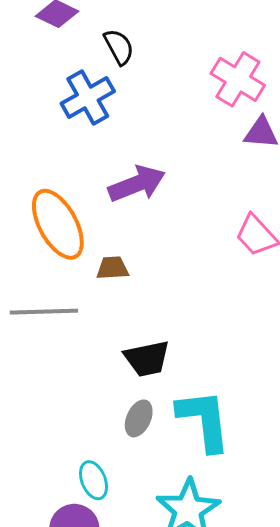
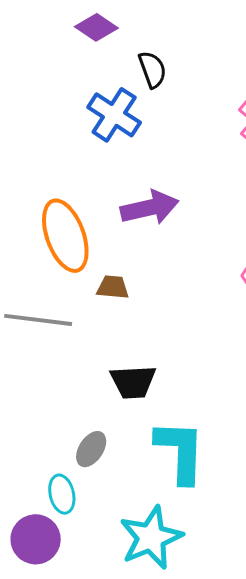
blue cross: (88, 97) -> (114, 115), turned -36
gray ellipse: (139, 418) -> (91, 449), moved

